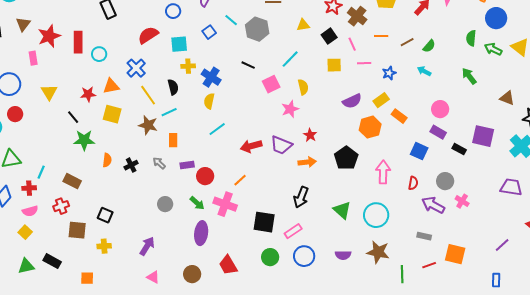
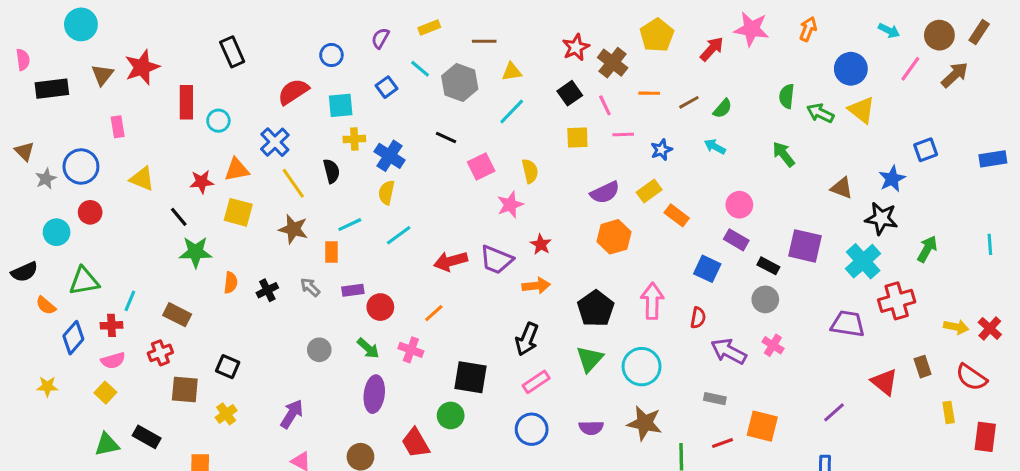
blue circle: (496, 18) -> (851, 69), moved
yellow triangle: (303, 25) -> (512, 72), moved
red star: (49, 36) -> (142, 67), moved
cyan line: (290, 59) -> (512, 112), moved
yellow triangle: (49, 92) -> (142, 179), turned -36
cyan line: (169, 112) -> (350, 225), moved
orange hexagon: (370, 127) -> (614, 237), moved
black pentagon: (346, 158) -> (596, 309), moved
gray circle: (445, 181) -> (765, 299), moved
pink cross: (225, 204) -> (411, 350), size x0.7
green triangle: (342, 210) -> (590, 359), turned 30
pink rectangle: (293, 231) -> (536, 382), moved
yellow cross: (104, 246) -> (226, 414), turned -32
green circle: (270, 257) -> (451, 415), moved

